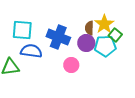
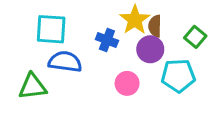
yellow star: (104, 24) -> (135, 20), moved
blue cross: (58, 37) -> (107, 40), size x0.6
cyan pentagon: (105, 46) -> (178, 76), moved

